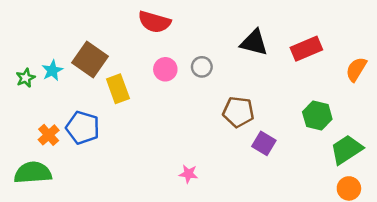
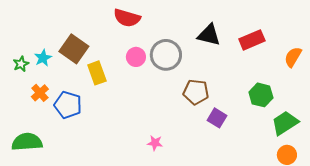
gray circle: (202, 67) -> (166, 55), size x1.8
orange cross: (49, 135) -> (40, 93), moved

